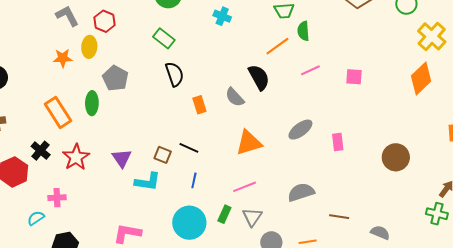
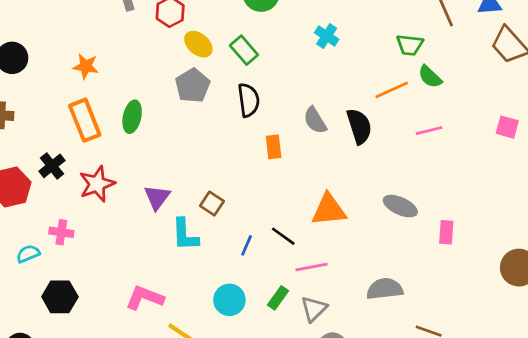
green semicircle: (303, 31) -> (430, 77), turned -54
yellow ellipse: (89, 47) -> (198, 44), moved, turned -65
orange star: (63, 58) -> (86, 66), moved
pink square: (354, 77) -> (507, 127), moved
gray pentagon: (115, 78) -> (193, 86), moved
gray semicircle: (235, 97) -> (315, 120), moved
gray ellipse: (300, 130) -> (400, 206), turned 50
black line: (189, 148) -> (283, 236), moved
cyan L-shape: (148, 182) -> (185, 235), turned 68
cyan circle: (189, 223) -> (229, 300), size x0.7

